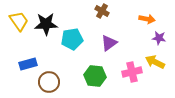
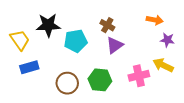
brown cross: (102, 11) -> (107, 25), moved
yellow trapezoid: (19, 21) -> (20, 40), moved
brown circle: (49, 82) -> (67, 83), moved

